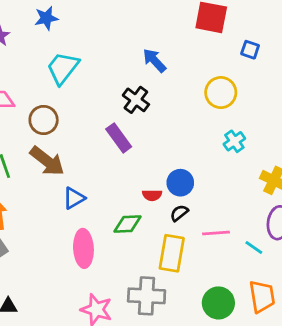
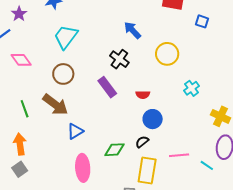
yellow circle: (221, 93) -> (167, 54), moved
brown circle: (44, 120) -> (63, 74), moved
red semicircle: (152, 195) -> (143, 95), moved
black semicircle: (179, 213) -> (142, 142), moved

